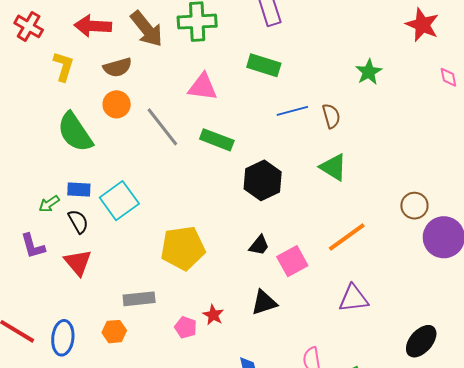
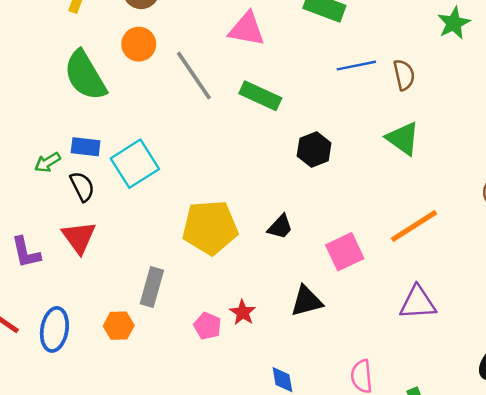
black hexagon: (263, 180) -> (314, 149), size x0.7
black trapezoid: (259, 245) -> (280, 227), moved
purple L-shape: (33, 246) -> (26, 252), moved
gray rectangle: (139, 299) -> (152, 287), turned -72

